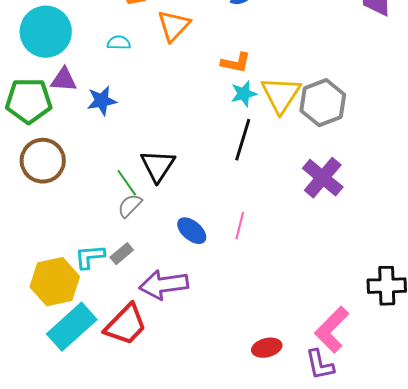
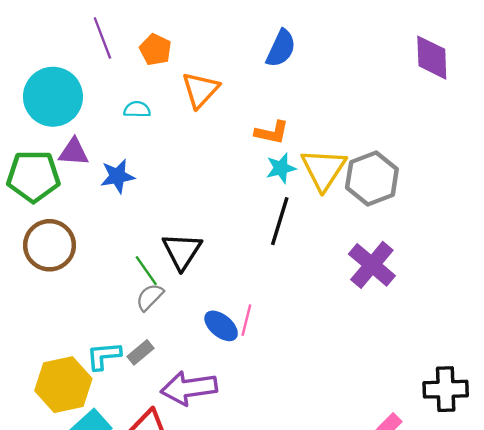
pink line: (240, 226) -> (246, 320), moved

